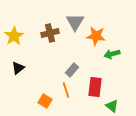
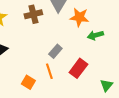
red rectangle: (95, 87) -> (78, 68), turned 30
green triangle: (112, 106) -> (106, 85), moved, turned 32

